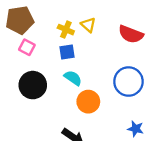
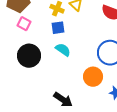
orange circle: (88, 102) -> (93, 77), moved

